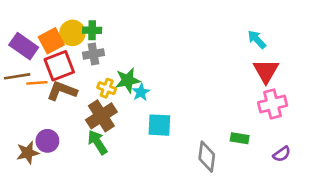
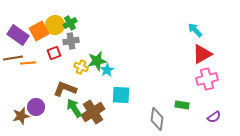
green cross: (92, 30) -> (70, 23), turned -32
red square: (59, 66) -> (54, 53), moved, size x0.6
red triangle: (266, 71) -> (202, 54), turned 30
brown L-shape: (62, 91) -> (65, 89), moved
brown cross: (101, 116) -> (93, 112), moved

